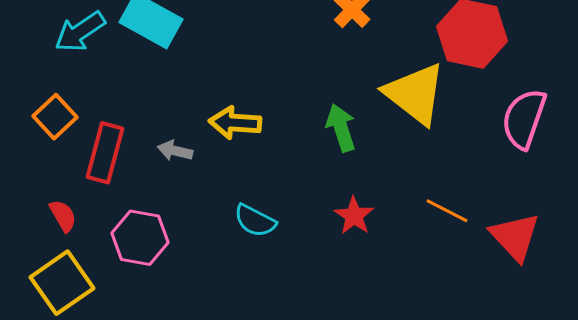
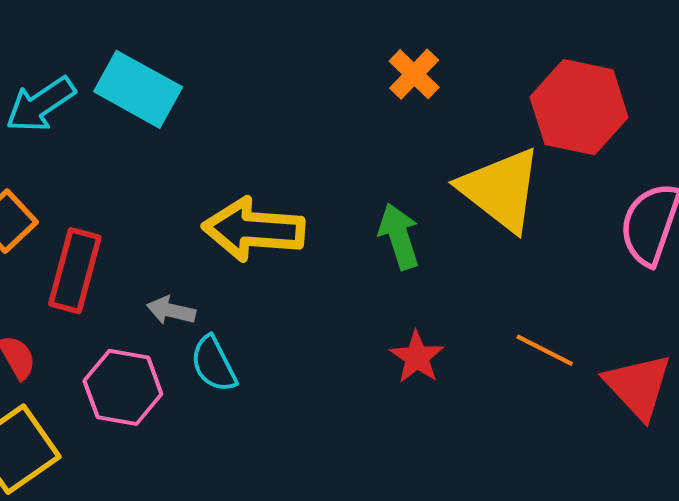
yellow arrow: (235, 123) -> (253, 229), size x1.4
gray arrow: (175, 151) -> (171, 310), moved
cyan semicircle: (255, 221) -> (214, 364), moved, turned 36

